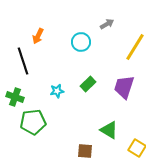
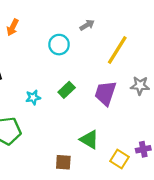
orange arrow: (38, 36) -> (13, 27), moved

